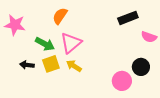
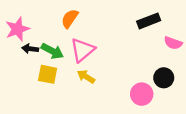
pink star: (15, 25) -> (17, 29), turned -30
yellow square: (51, 64) -> (48, 74), moved, turned 30
black arrow: (27, 65) -> (30, 49), moved

